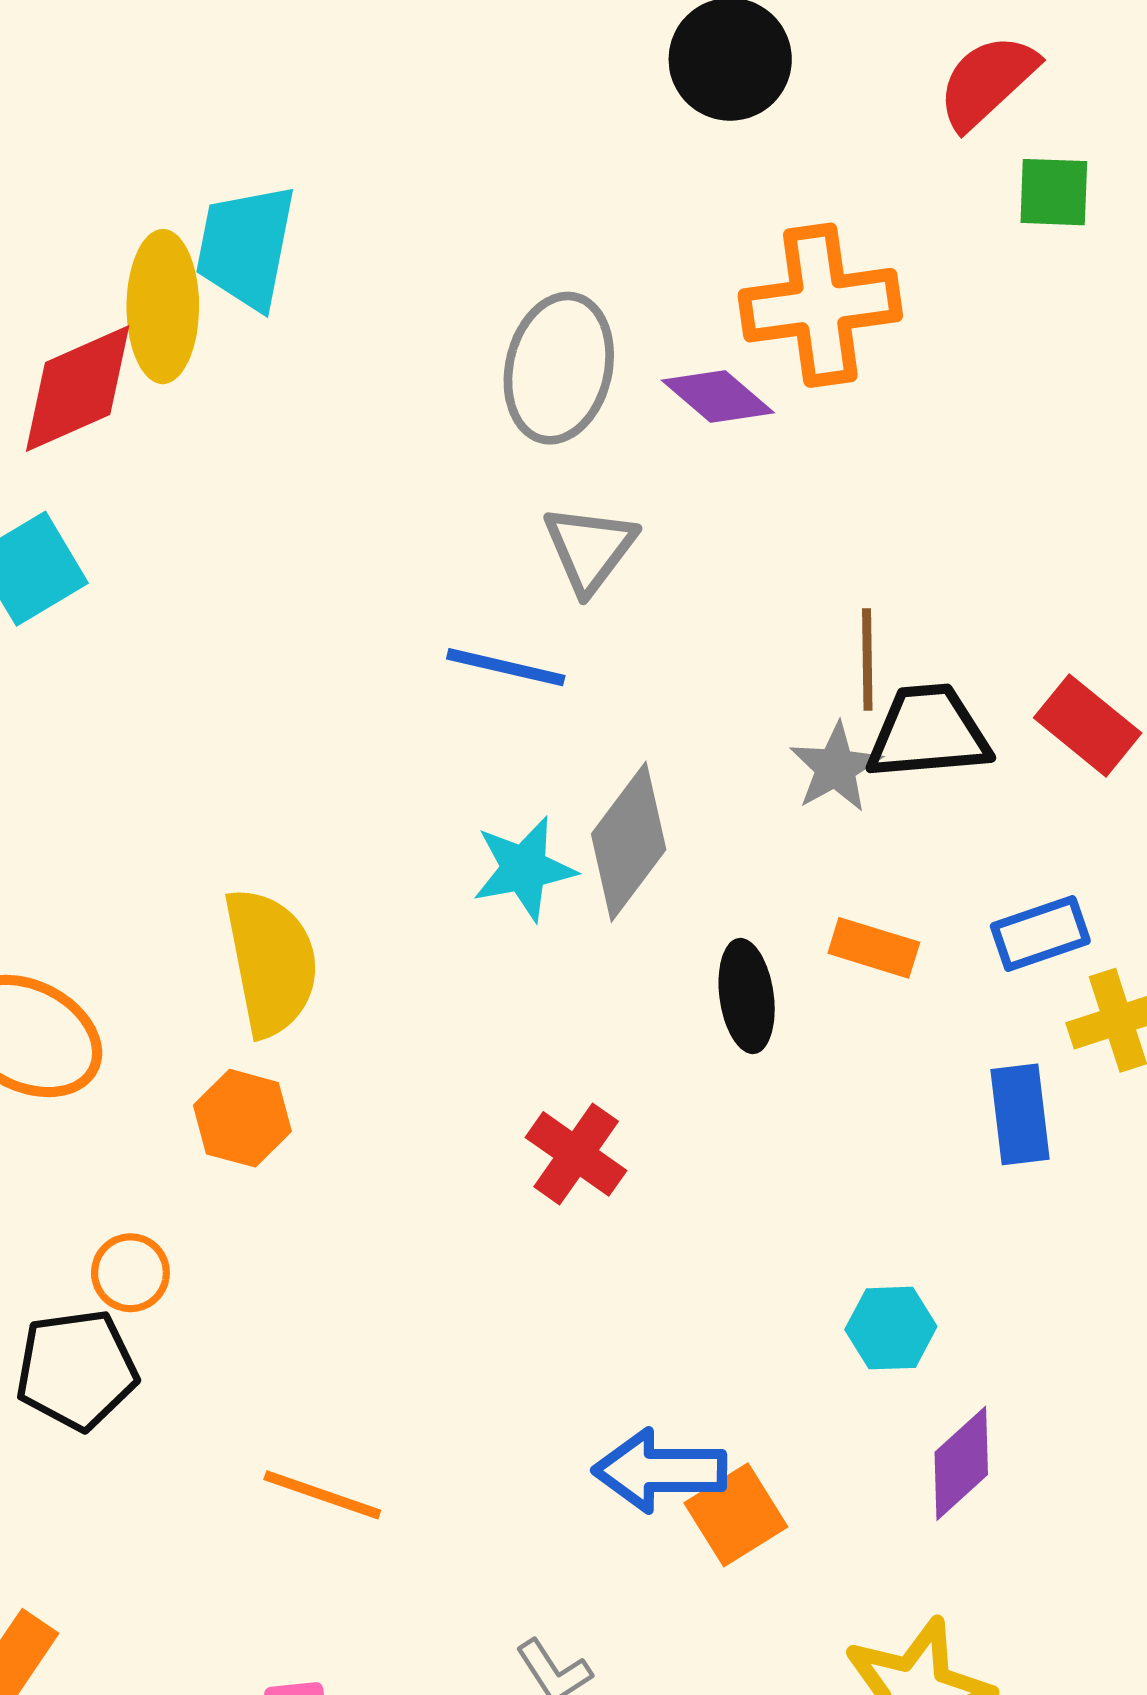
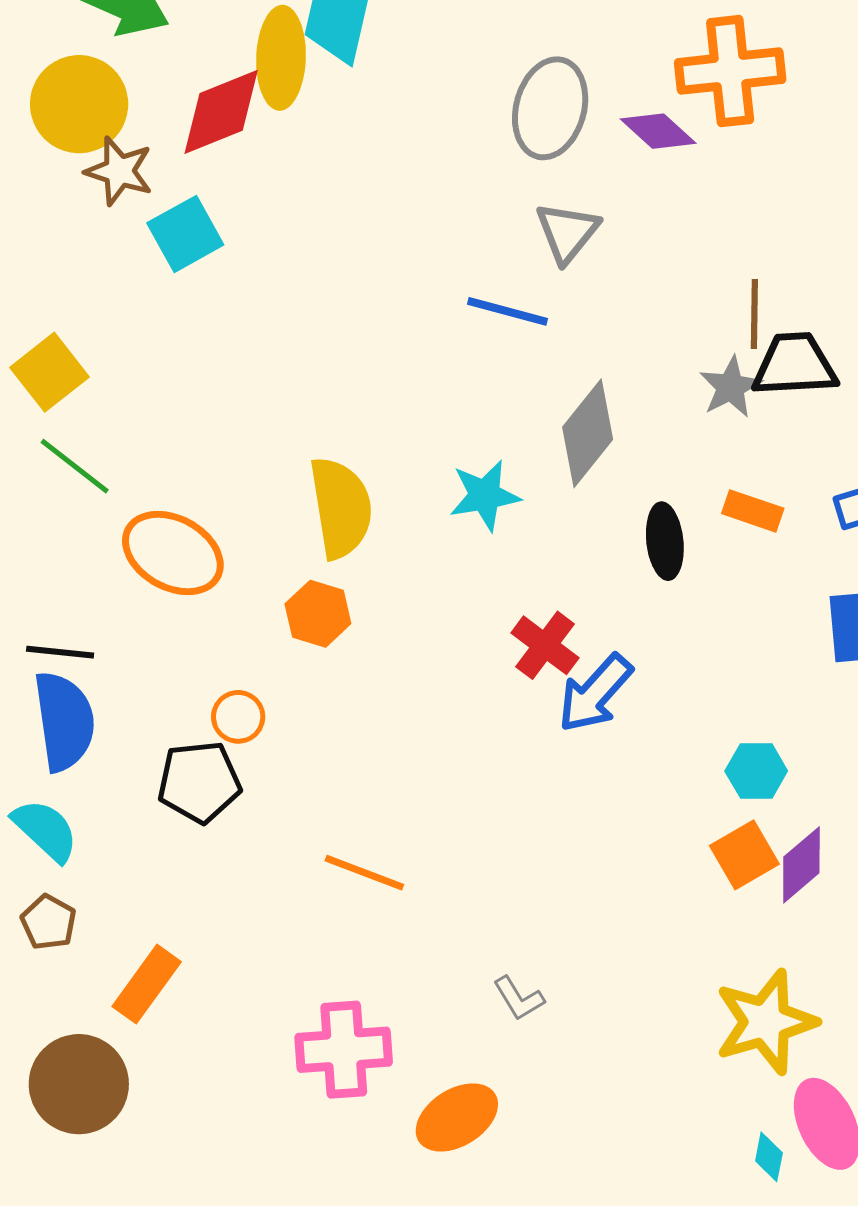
cyan star: (524, 869) -> (485, 495), moved
blue arrow: (660, 1470) -> (595, 693), moved, turned -50
orange square: (736, 1515) -> (744, 855), moved

